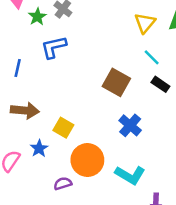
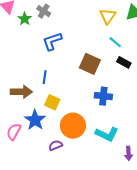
blue L-shape: (54, 47) -> (52, 41), moved
blue line: (18, 68) -> (45, 77), moved
blue cross: (130, 125) -> (103, 96), turned -30
blue star: (39, 148) -> (35, 120), size x1.5

